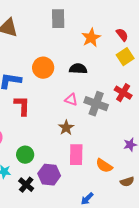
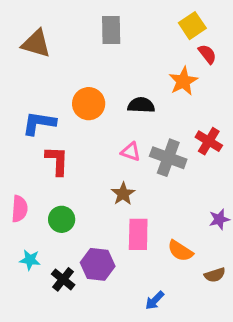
orange star: (91, 38) -> (183, 81), moved
yellow square: (125, 57) -> (192, 26), moved
green circle: (25, 155) -> (62, 219), moved

